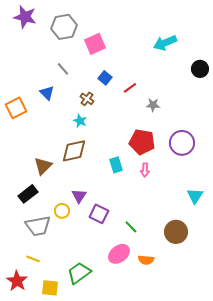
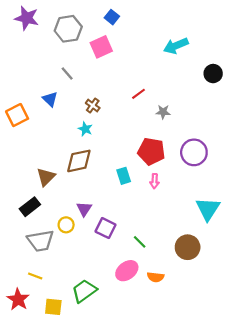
blue square: (105, 78) -> (112, 17), moved
cyan triangle: (195, 196) -> (208, 209), size x1.4

